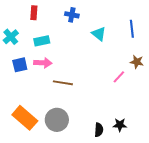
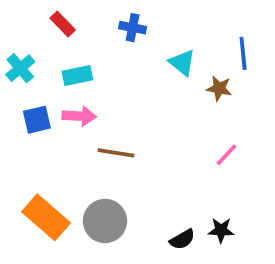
red rectangle: (34, 13) -> (63, 24), turned -48
brown star: (137, 62) -> (219, 88), moved
pink line: (119, 77) -> (226, 155), moved
black semicircle: (99, 130) -> (182, 239), turned 56

